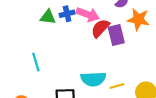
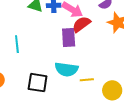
purple rectangle: (116, 35) -> (69, 37), moved

